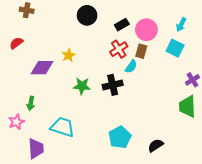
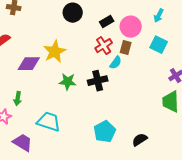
cyan arrow: (181, 25) -> (159, 16), moved
yellow star: (69, 55) -> (55, 52), size x1.6
purple trapezoid: (36, 148) -> (23, 143), turned -55

